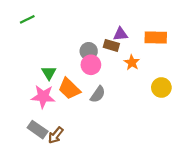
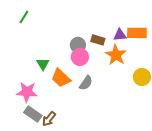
green line: (27, 19) -> (24, 17), turned -32
purple triangle: (120, 34) -> (120, 35), moved
orange star: (132, 63) -> (116, 55), size x1.5
pink star: (43, 97) -> (27, 92), moved

